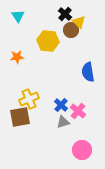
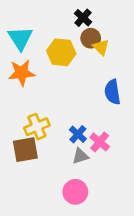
cyan triangle: (18, 16) -> (20, 38), moved, size x1.5
yellow triangle: (79, 22) -> (101, 47), moved
orange star: (17, 57) -> (22, 73), size x1.5
pink circle: (82, 150) -> (75, 192), moved

